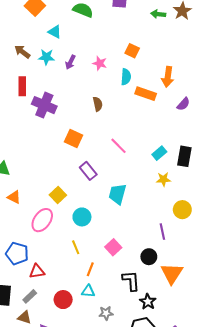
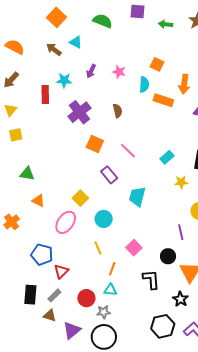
green arrow: (158, 14) -> (166, 24), moved
orange square: (132, 51) -> (157, 64), moved
brown arrow: (22, 52) -> (54, 49), moved
cyan star: (46, 57) -> (64, 80), moved
purple cross: (44, 105) -> (79, 112), moved, turned 30
pink line: (119, 146) -> (128, 151), moved
cyan rectangle: (159, 153) -> (167, 157), moved
red triangle: (37, 271) -> (61, 271), turned -35
black star: (148, 302) -> (180, 299), moved
gray star: (106, 313) -> (104, 312), moved

